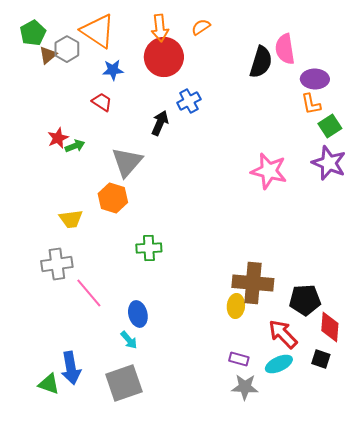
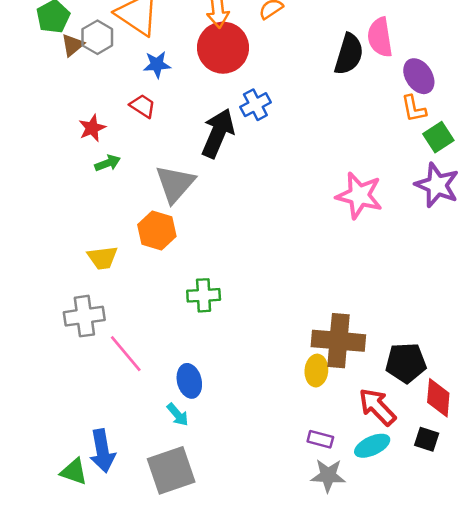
purple ellipse: (315, 79) -> (419, 76), turned 56
black arrow: (160, 123) -> (218, 133), size x1.5
red star: (58, 138) -> (92, 128), moved

